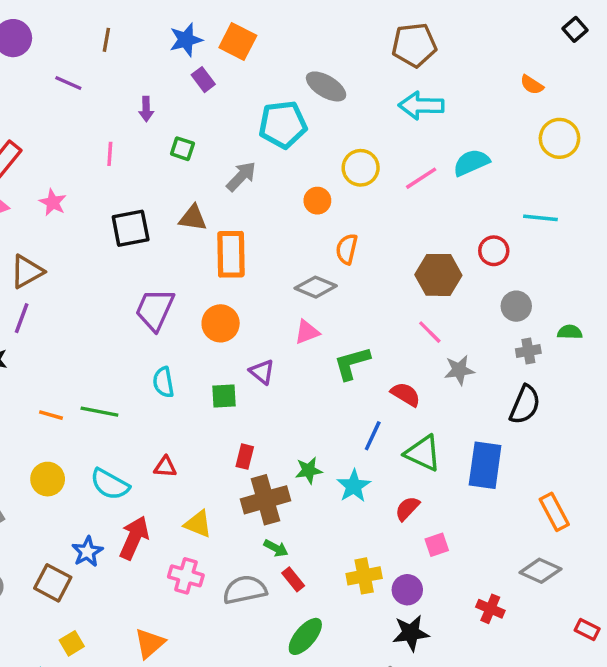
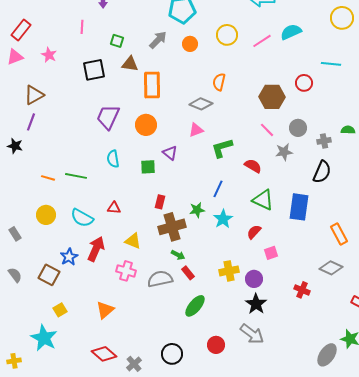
green square: (182, 149) -> (117, 41), moved
orange circle: (317, 201) -> (190, 44), moved
gray circle: (516, 306) -> (298, 128), moved
blue line: (373, 436) -> (218, 189), moved
black star: (411, 633) -> (256, 304), turned -30

